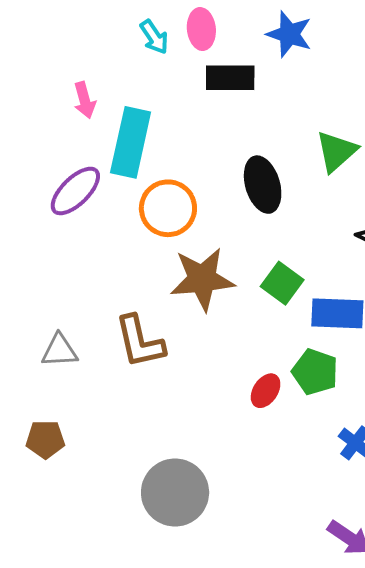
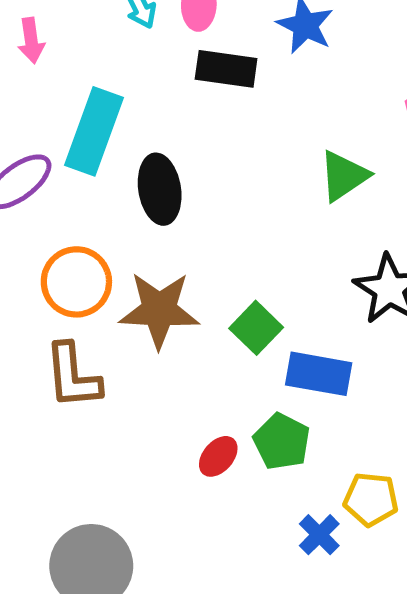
pink arrow: (85, 100) -> (31, 40), moved
black ellipse: (263, 185) -> (160, 189), moved
orange circle: (168, 208) -> (76, 282), moved

